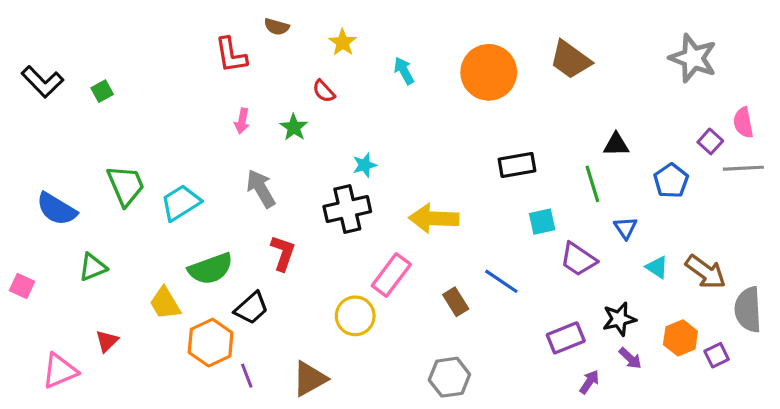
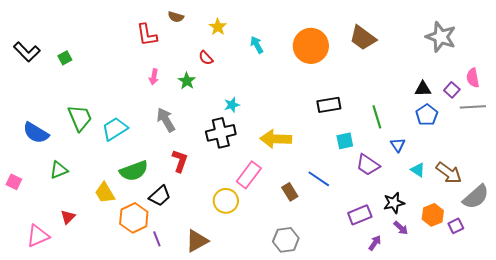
black triangle: (616, 145) -> (423, 89), moved
gray semicircle: (748, 310) -> (476, 197), turned -128

